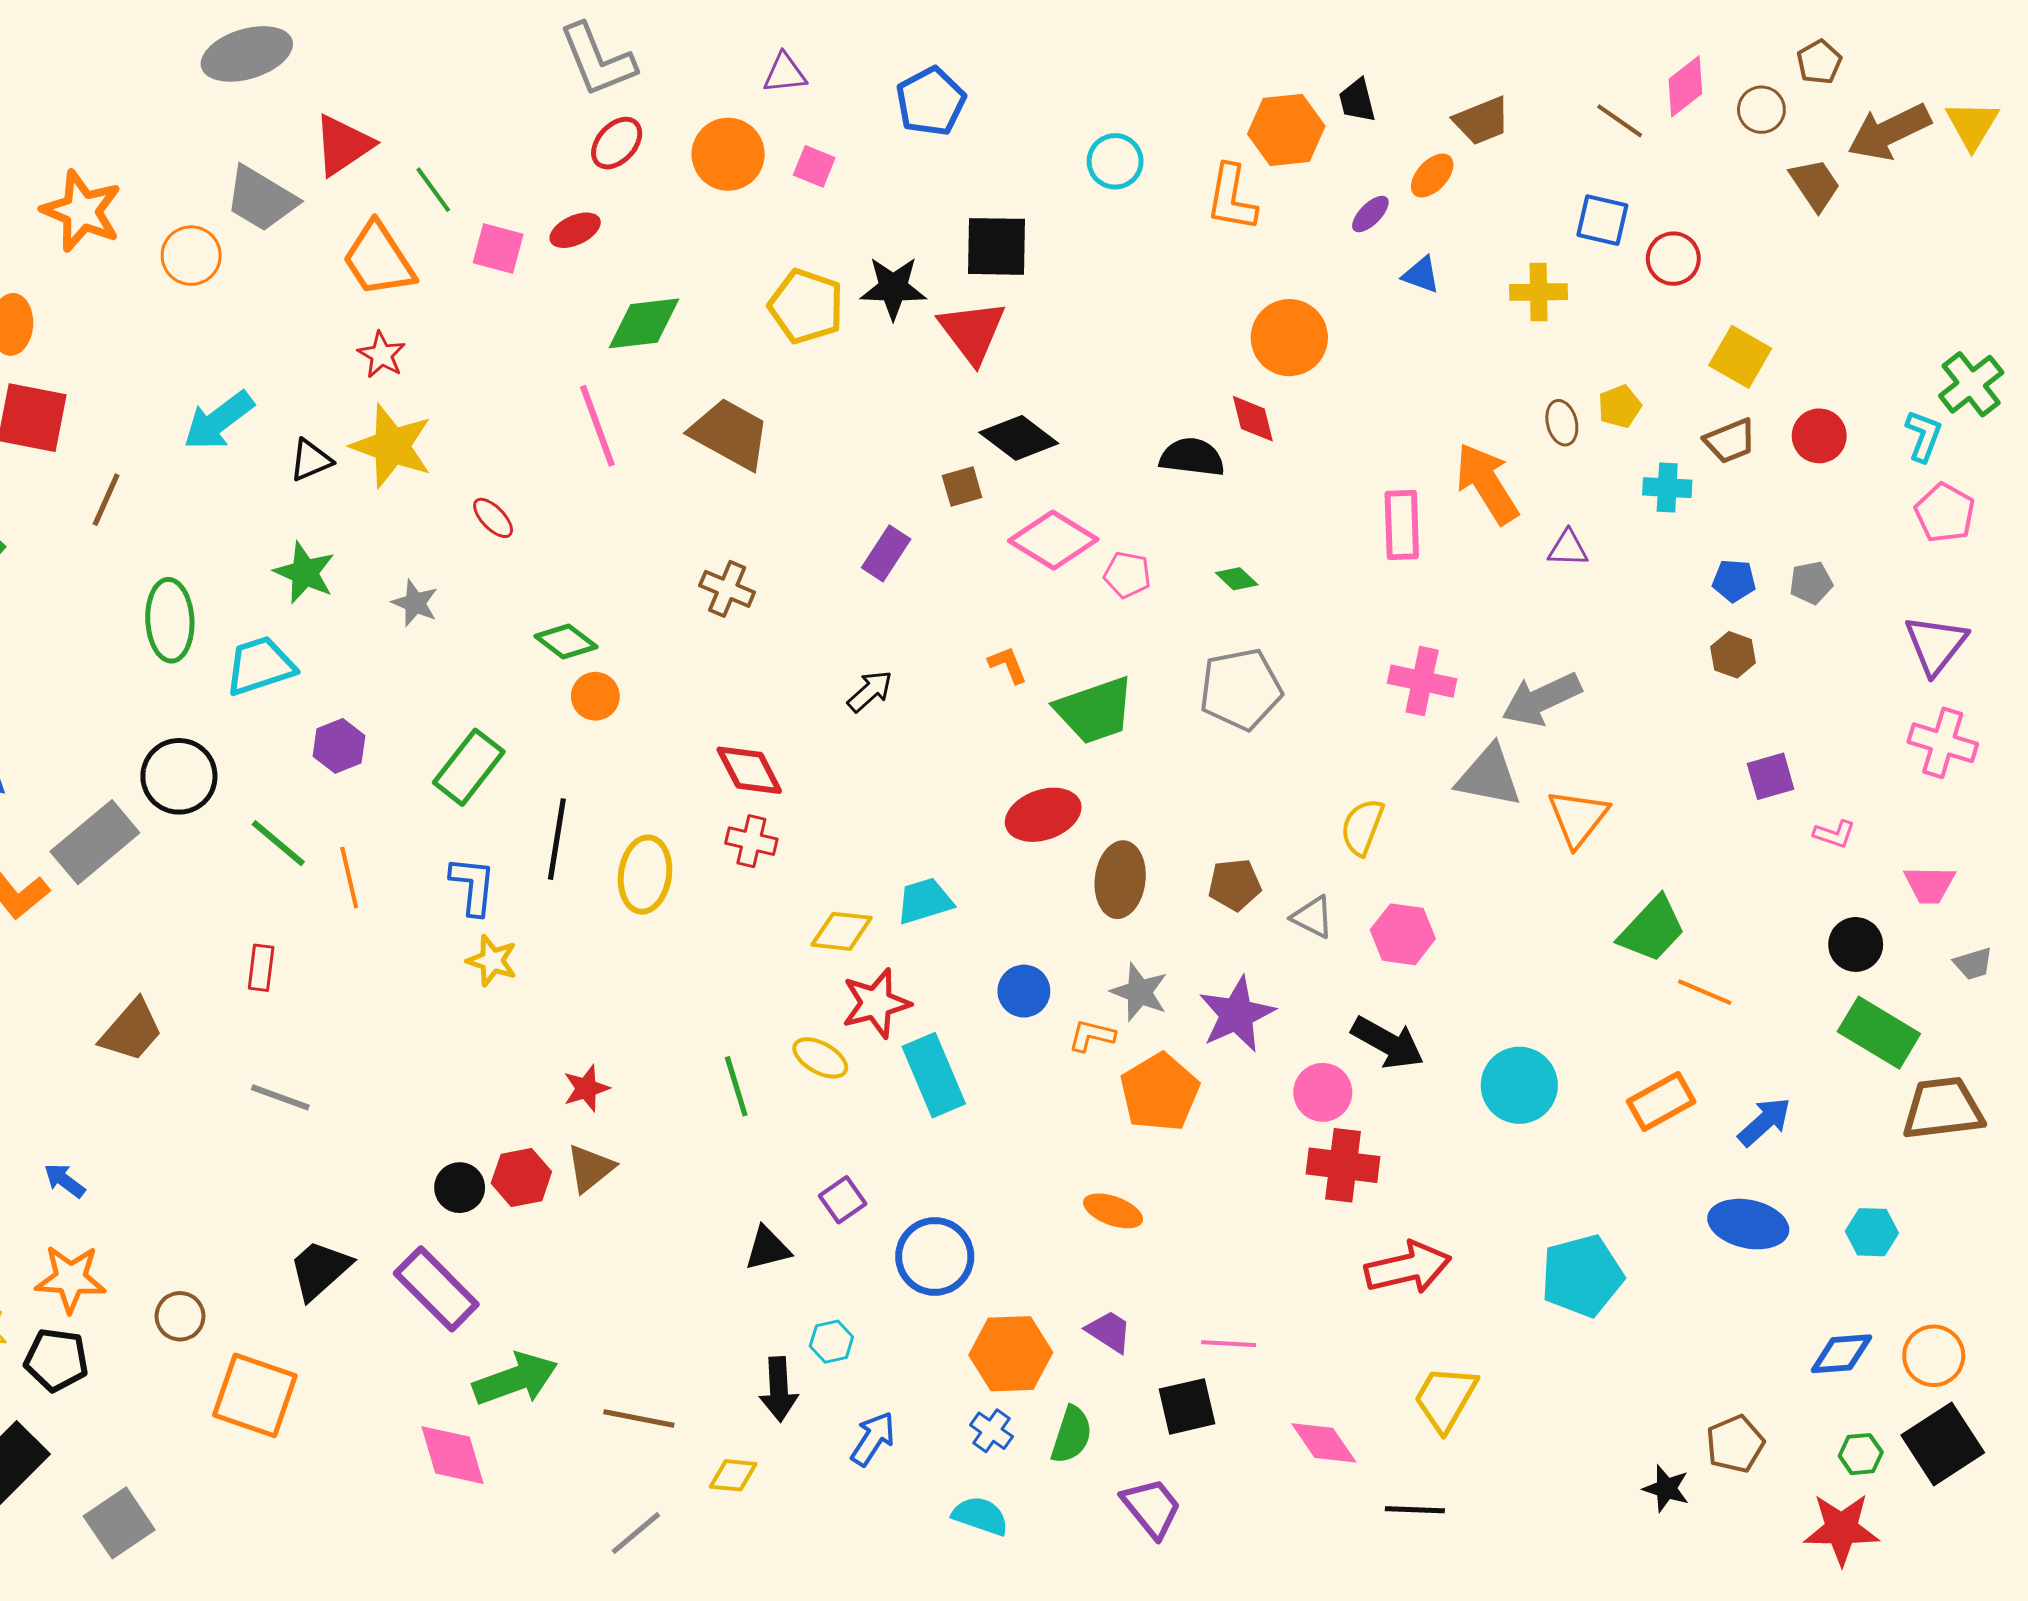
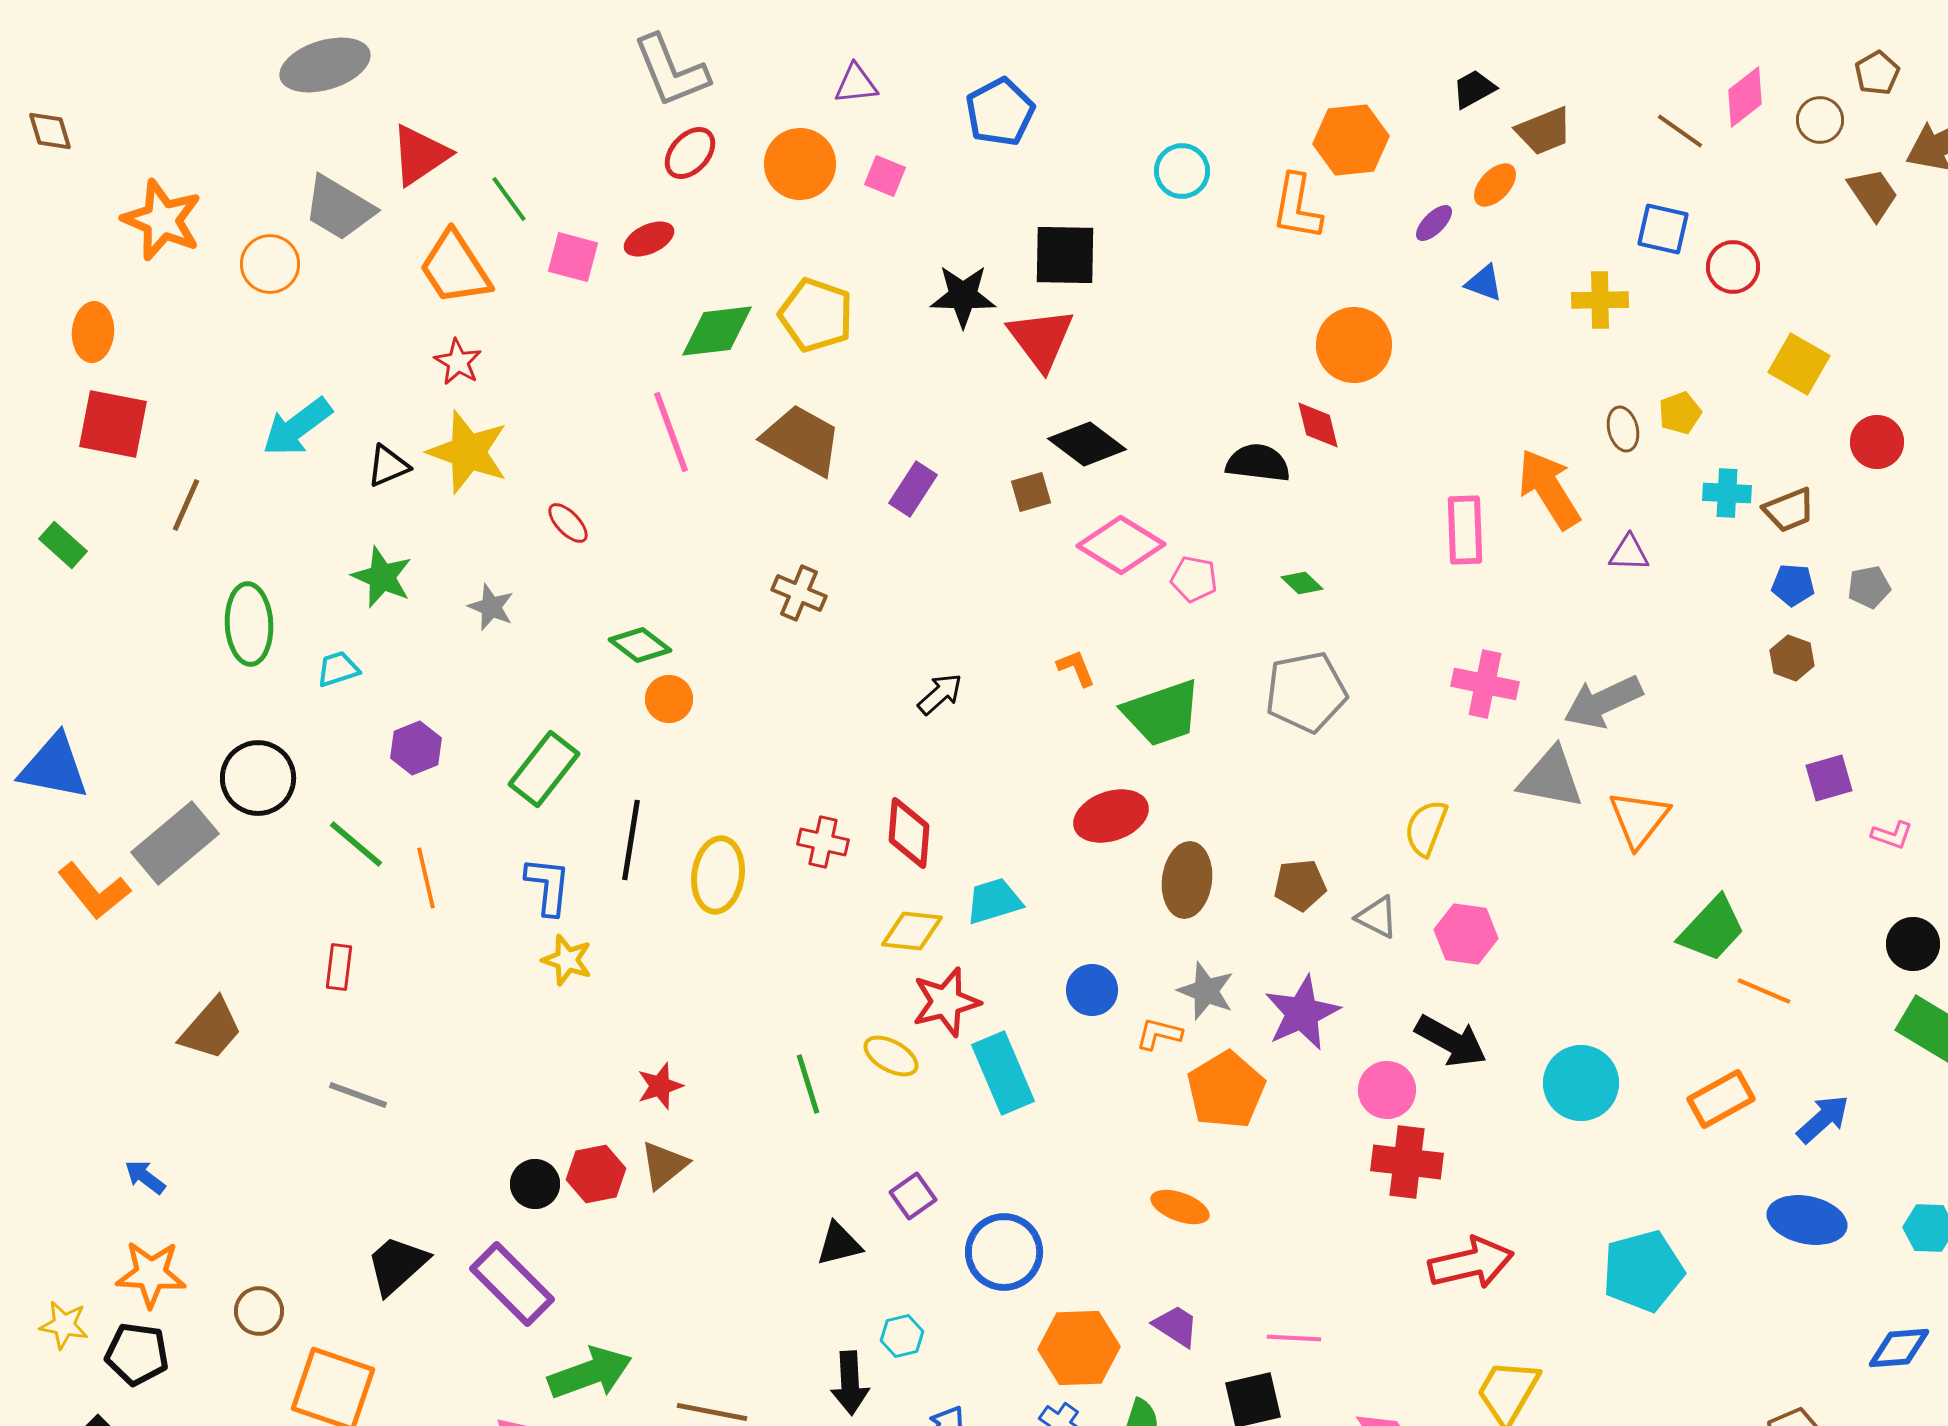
black trapezoid: (1357, 101) -> (1474, 89), moved, turned 75
yellow pentagon: (806, 306) -> (816, 315), moved
brown trapezoid: (1730, 441) -> (1789, 510), moved
purple rectangle: (886, 553) -> (913, 489), moved
cyan trapezoid: (260, 666) -> (338, 669), size x0.6
red diamond: (749, 770) -> (909, 833), moved, turned 32

